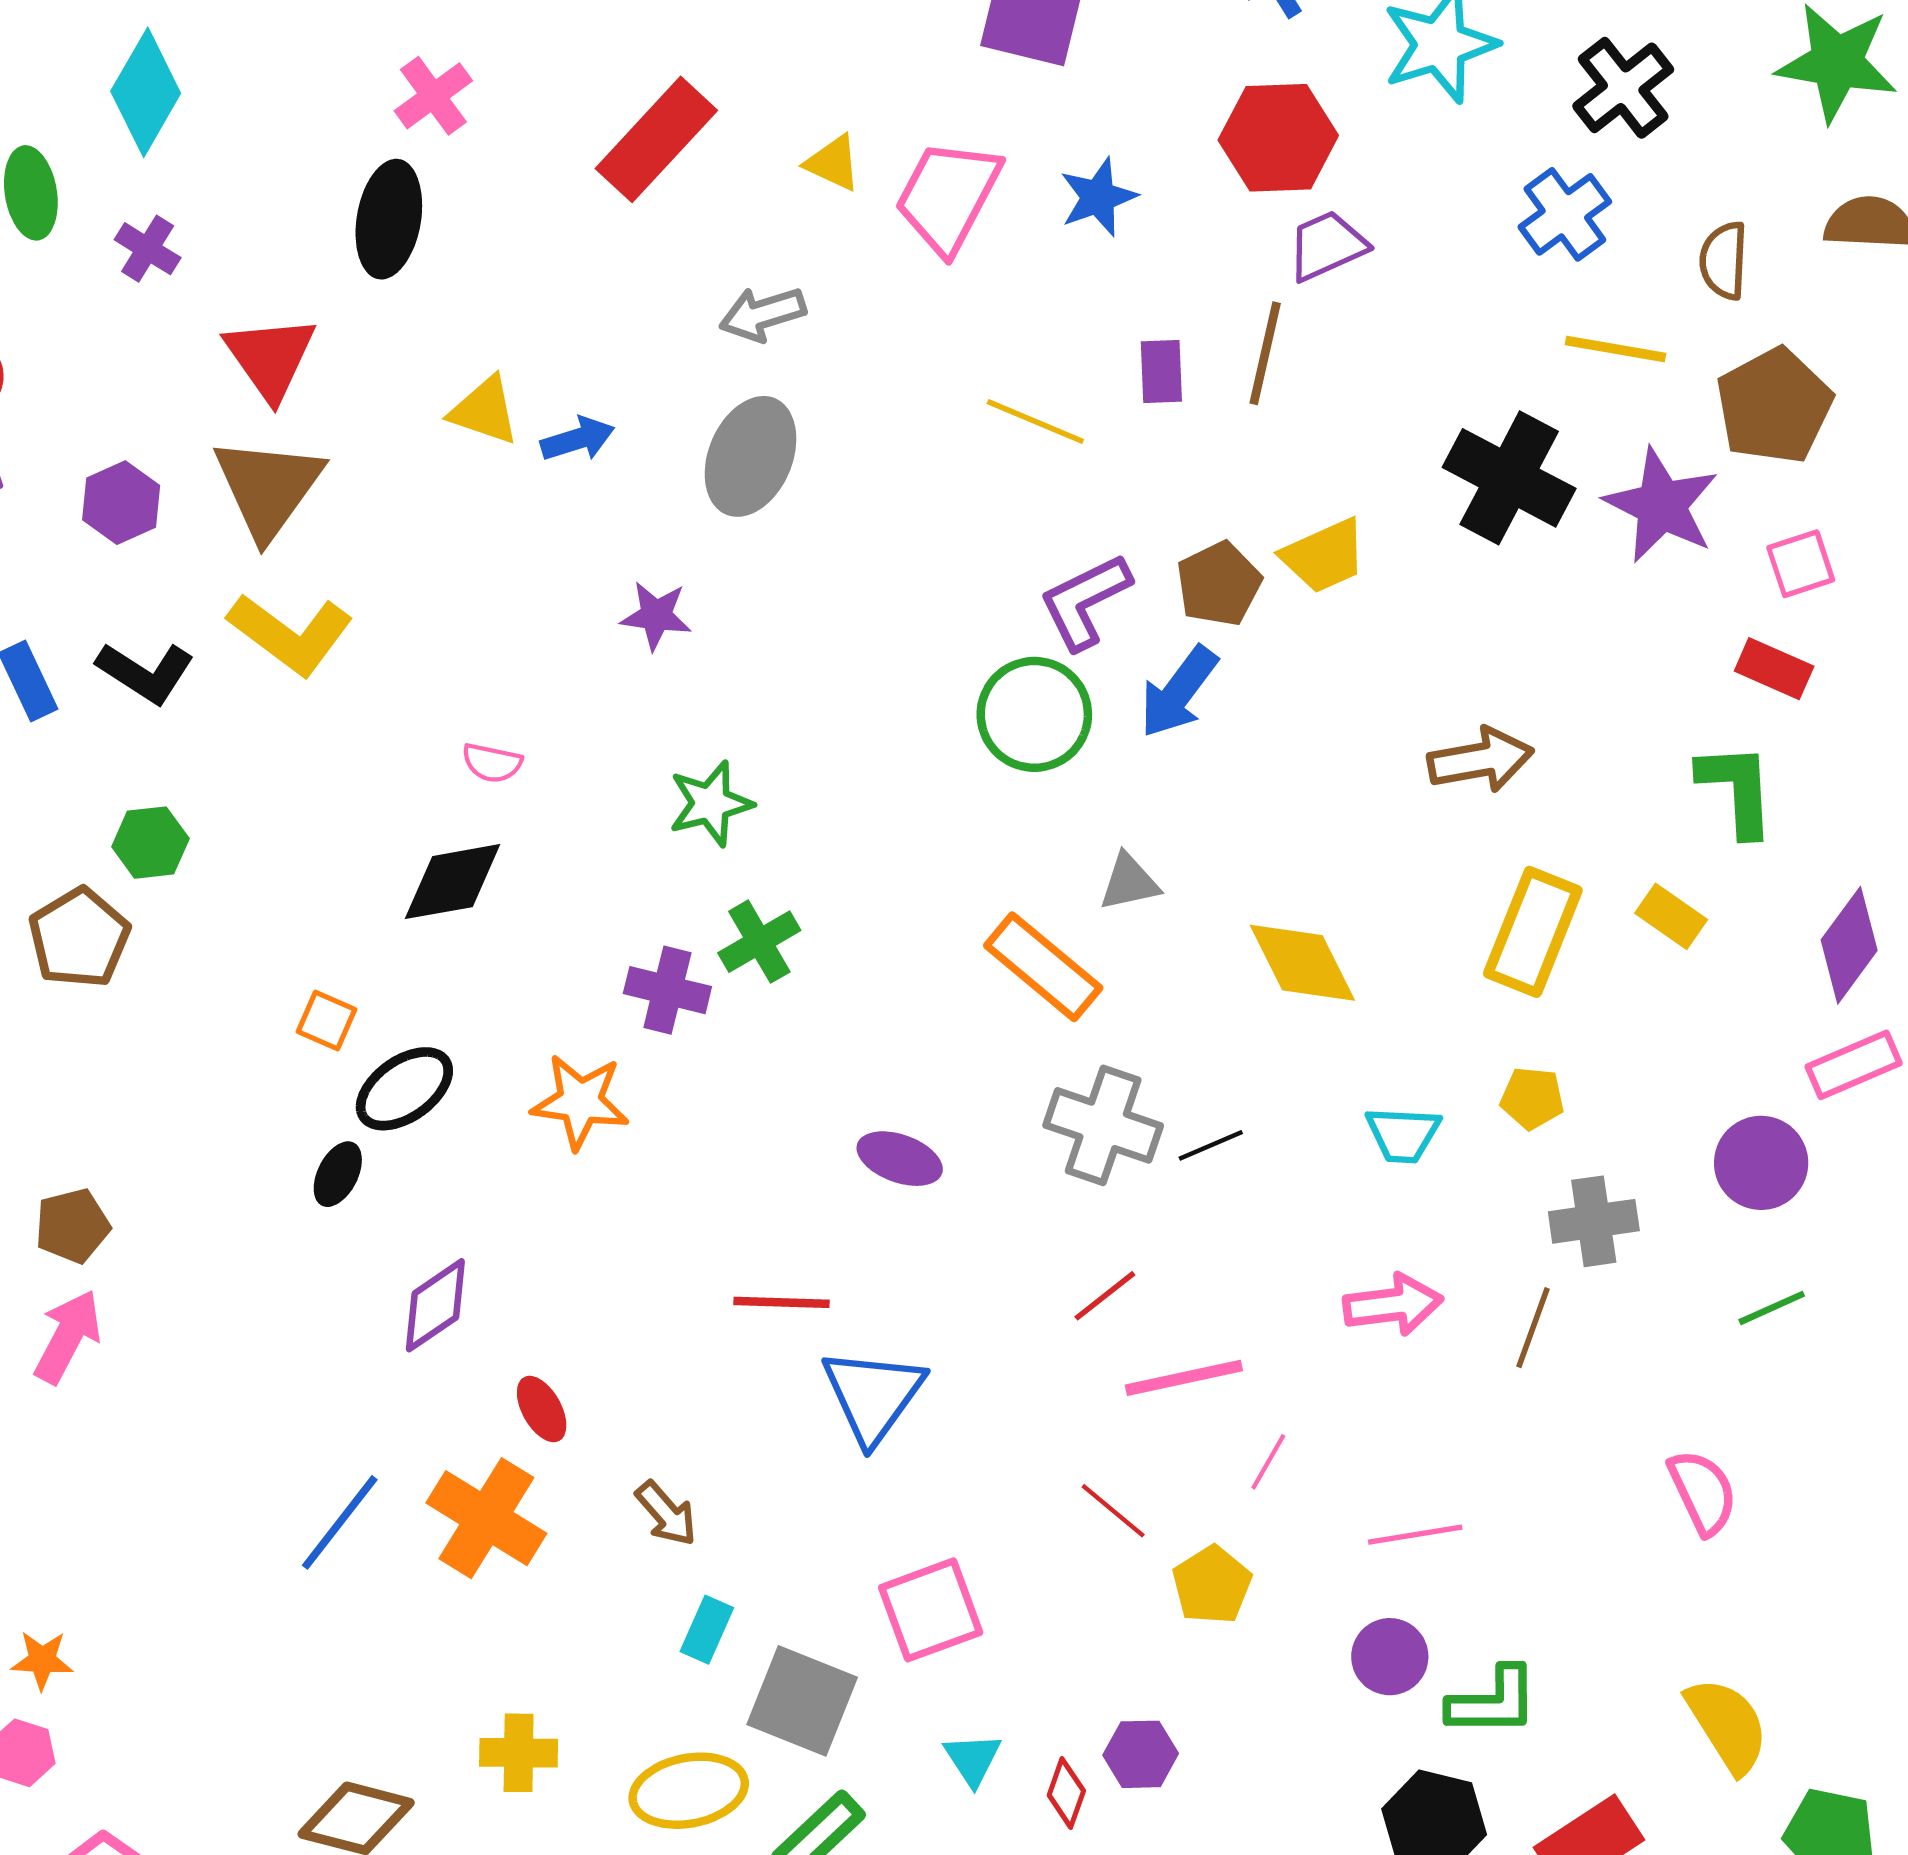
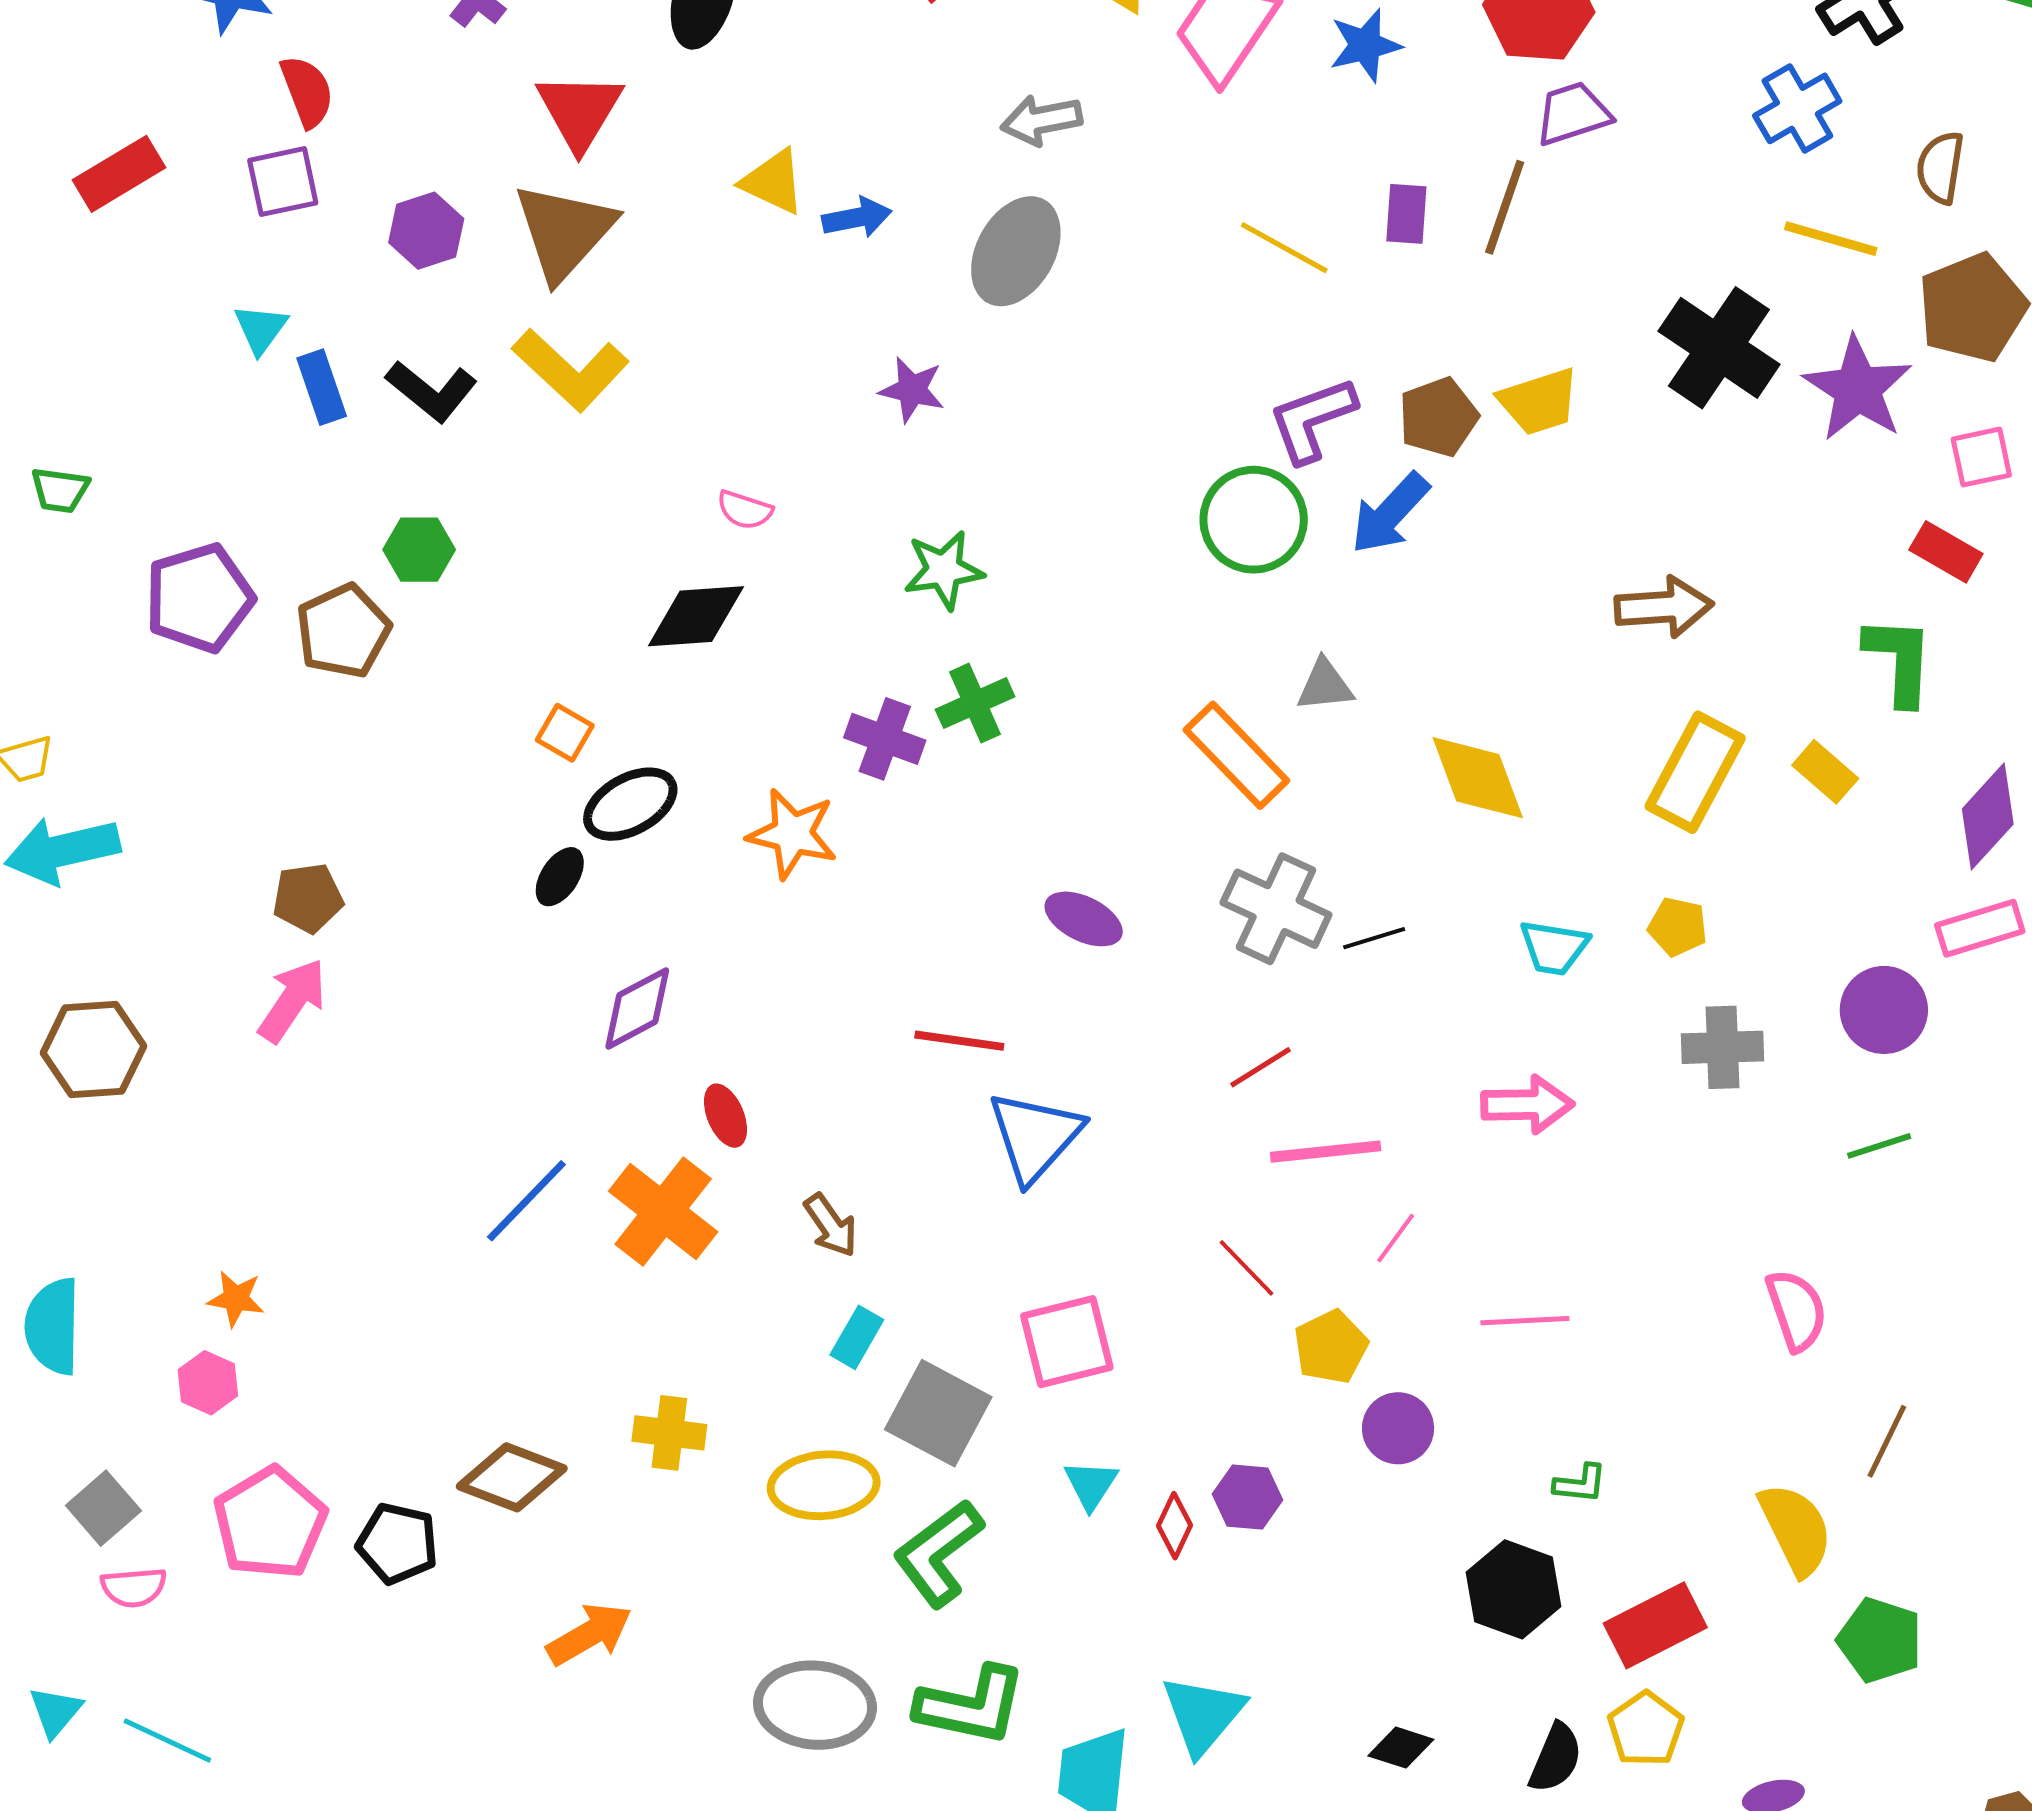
brown line: (1533, 1328) -> (1887, 1441), moved
purple circle: (1390, 1657) -> (1398, 1428), moved
green L-shape: (1493, 1702) -> (1580, 1484), size x0.6

